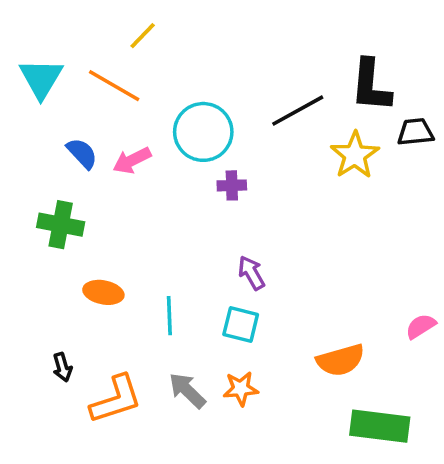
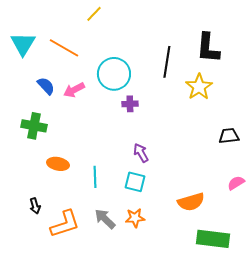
yellow line: (143, 36) -> (94, 14), moved
black line: (298, 111) -> (167, 62), turned -52
black trapezoid: (415, 132) -> (229, 136), moved

